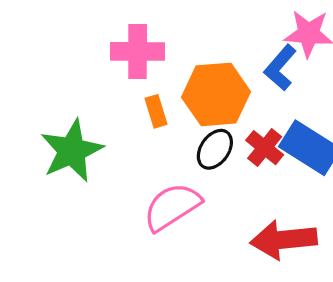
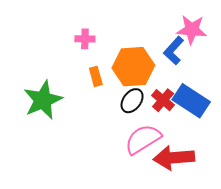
pink cross: (138, 51) -> (85, 39), size x0.6
pink semicircle: (172, 207) -> (143, 139), moved

